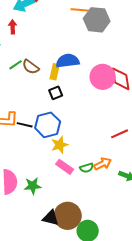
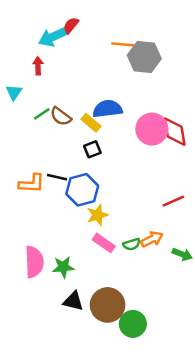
yellow rectangle: (55, 72) -> (91, 123), turned -63
black line: (25, 125) -> (57, 177), moved
black triangle: (51, 218) -> (73, 301), moved

